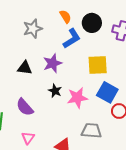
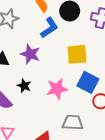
purple star: (52, 63) -> (30, 54), turned -30
black star: (55, 91) -> (24, 86), moved

